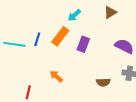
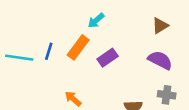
brown triangle: (110, 12) -> (160, 26), moved
purple rectangle: (83, 44) -> (108, 58), turned 35

